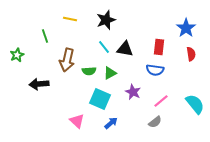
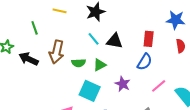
blue star: (186, 28) -> (176, 20), turned -30
blue semicircle: (155, 70) -> (145, 62), turned -66
black arrow: (39, 84) -> (29, 59), moved, turned 30
pink line: (161, 101) -> (159, 86), moved

